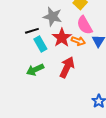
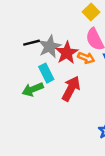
gray star: (53, 17) -> (50, 47), moved, turned 30
cyan rectangle: (40, 44) -> (46, 73), moved

